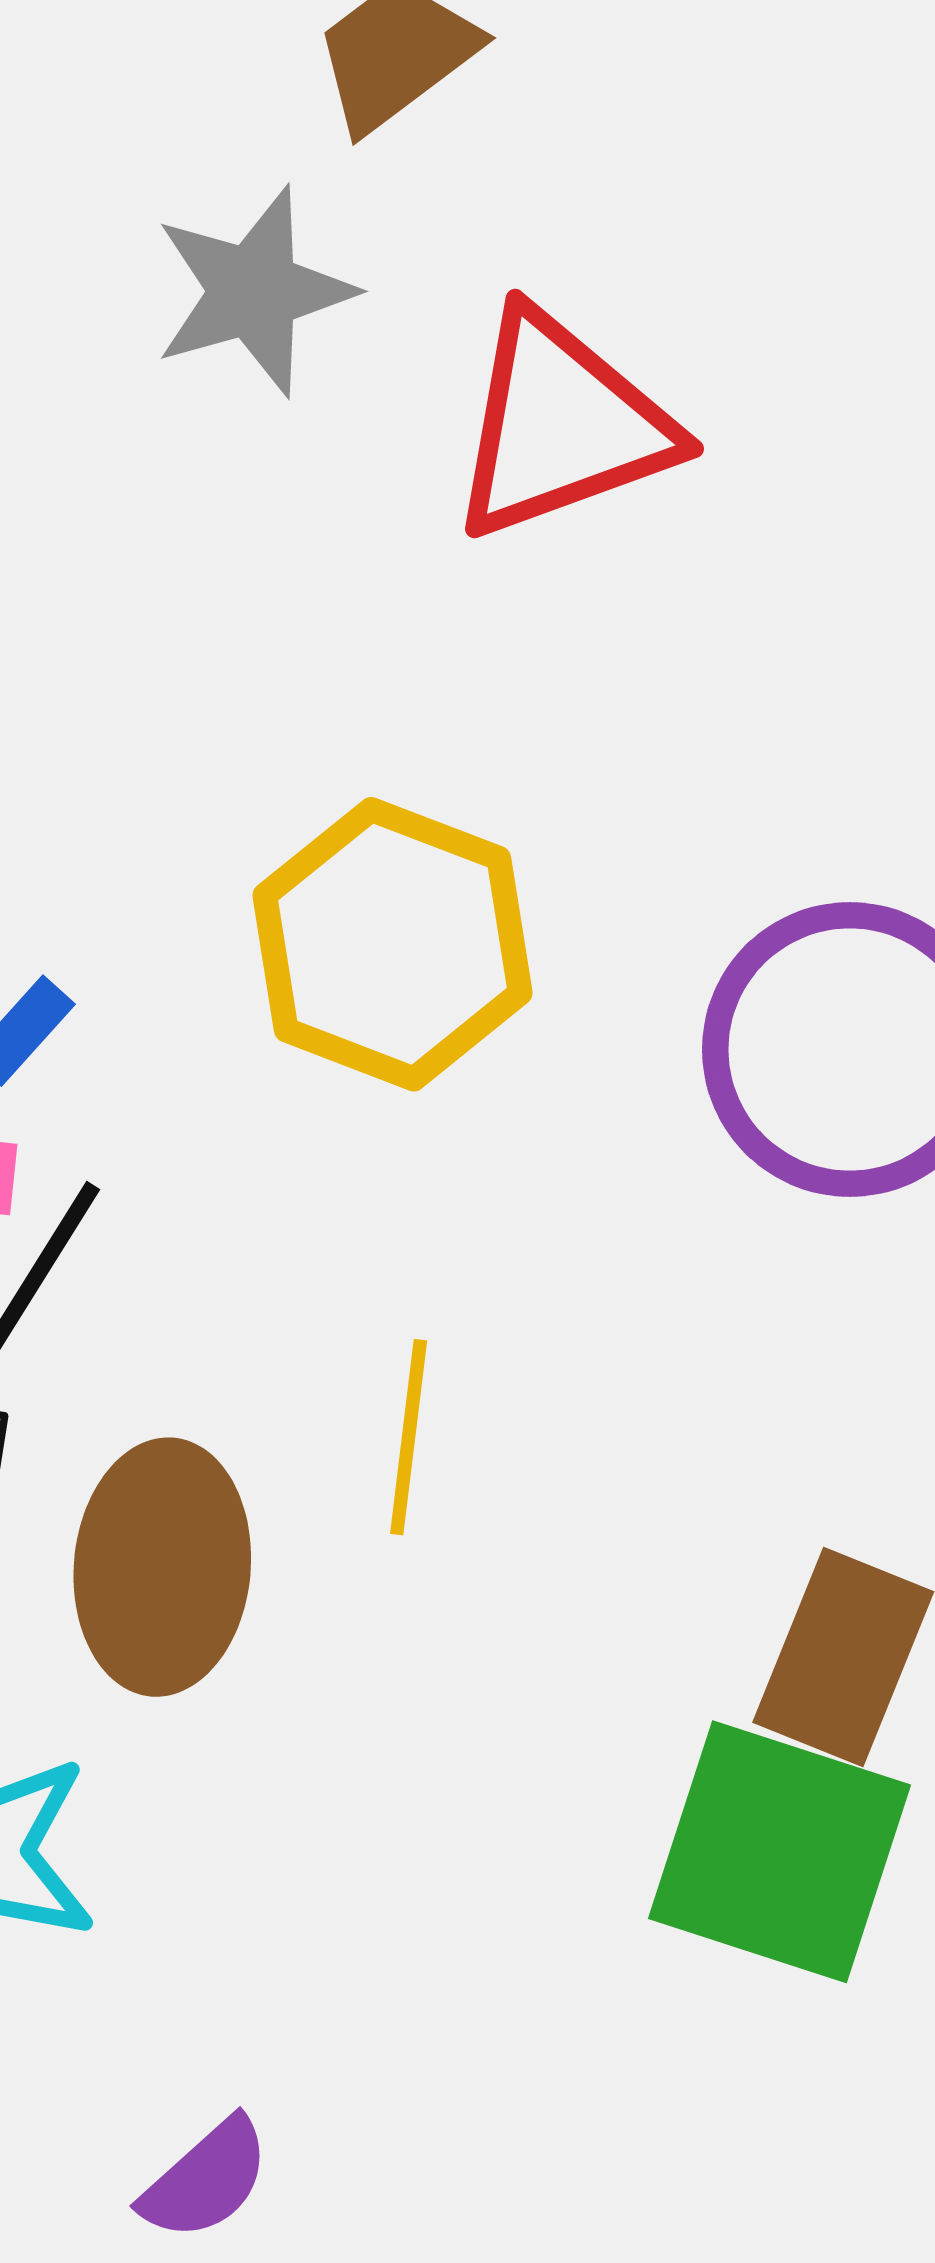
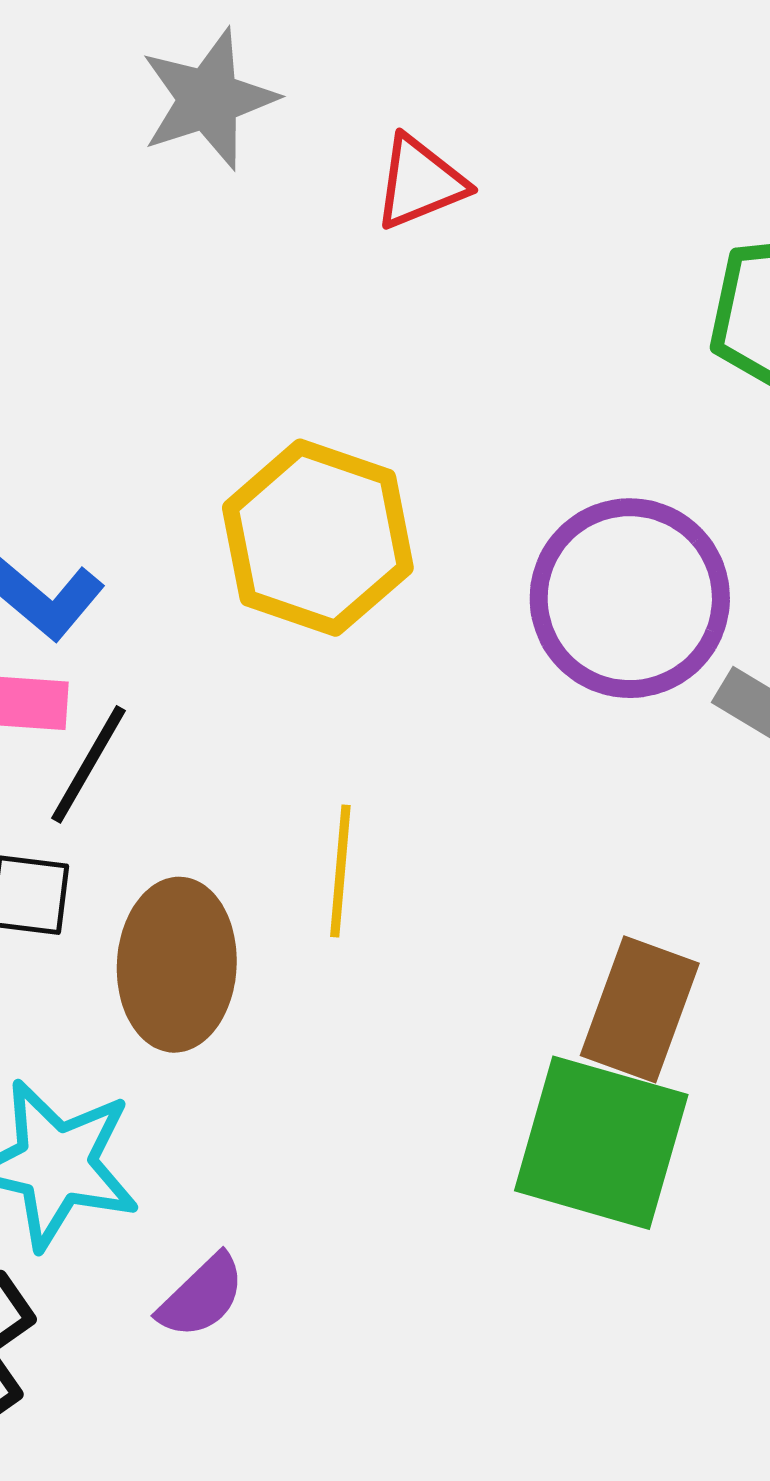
red triangle: (561, 425) -> (420, 182), size x0.6
purple semicircle: (206, 2179) -> (202, 1296), moved

